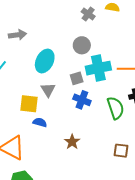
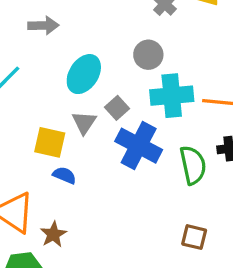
gray square: (77, 78) -> (117, 108), moved, turned -32
blue cross: (82, 100) -> (139, 146), size x1.5
brown star: (72, 142) -> (53, 234), moved

